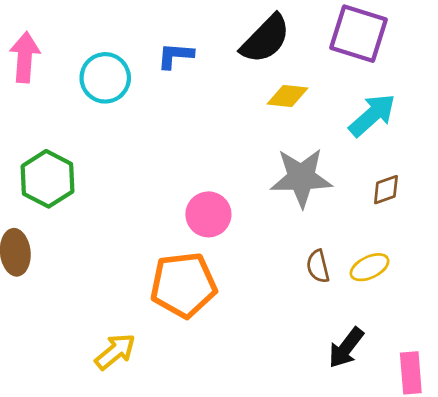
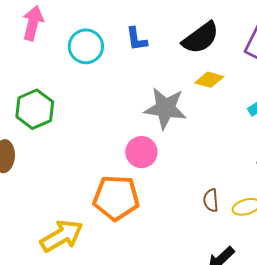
blue L-shape: (175, 56) -> (137, 39), turned -112
gray star: (301, 178) -> (165, 108), moved
yellow arrow: (115, 352) -> (62, 236), size x1.4

